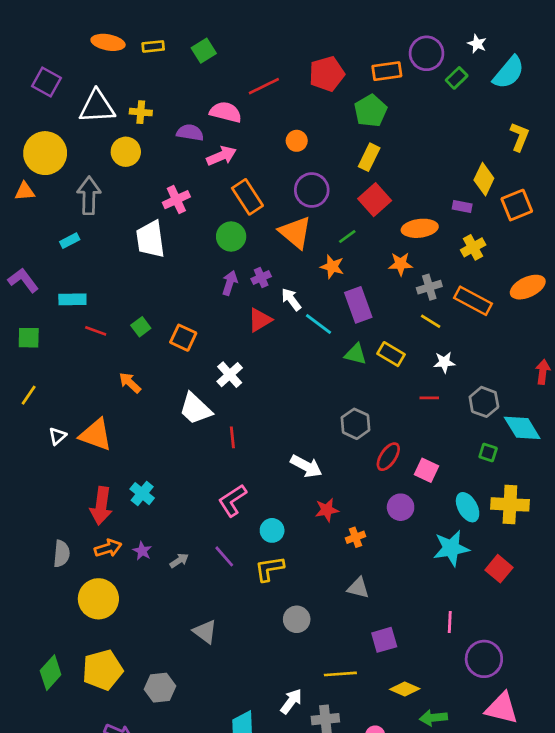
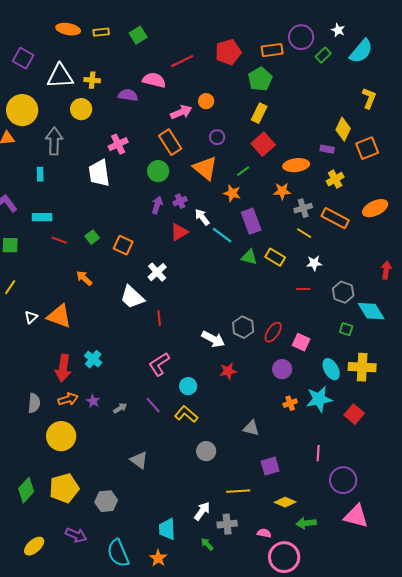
pink arrow: (221, 156) -> (181, 112), moved
purple circle: (312, 190) -> (217, 137), size x0.6
cyan rectangle: (70, 241) -> (40, 174), turned -64
gray hexagon: (355, 424) -> (243, 327), moved
orange cross: (355, 537) -> (290, 403), moved
yellow L-shape: (269, 569) -> (186, 414), turned 50

